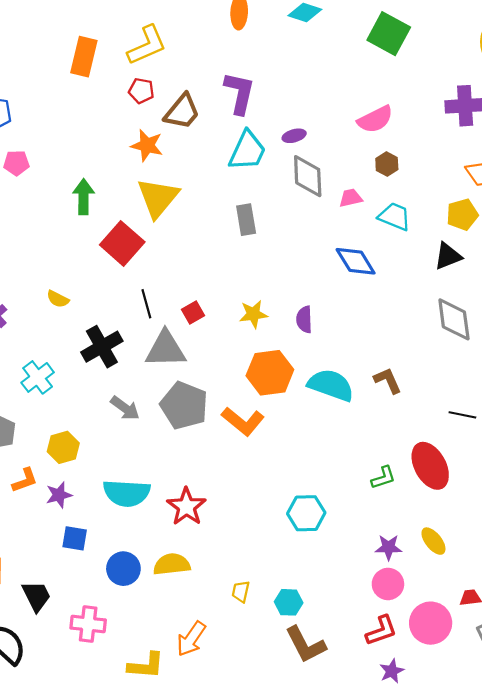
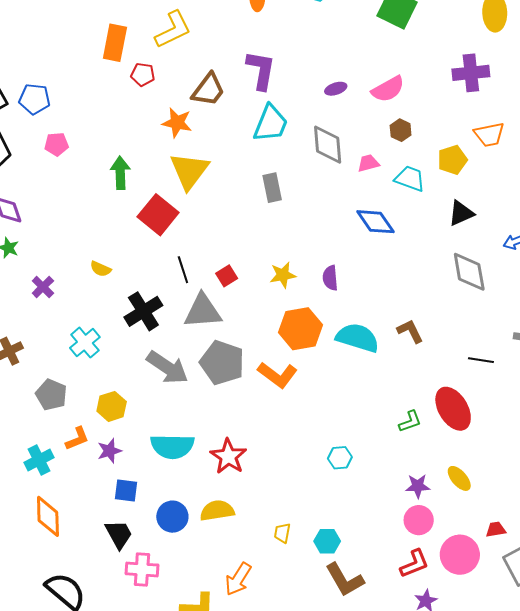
red pentagon: (141, 91) -> (143, 74), moved
purple ellipse: (294, 136) -> (336, 89), moved
yellow pentagon: (462, 215) -> (452, 160), moved
gray arrow: (125, 408) -> (167, 367), size x1.5
cyan hexagon: (306, 513) -> (340, 458), size x0.7
black trapezoid: (36, 596) -> (119, 534), moved

